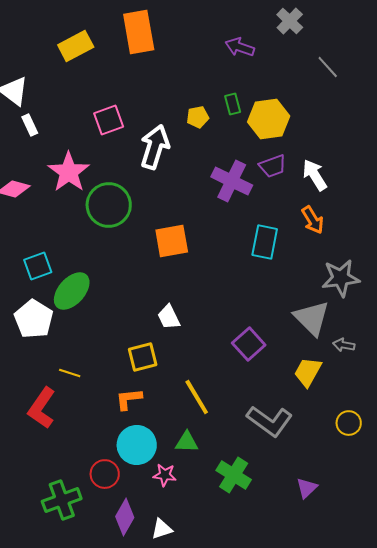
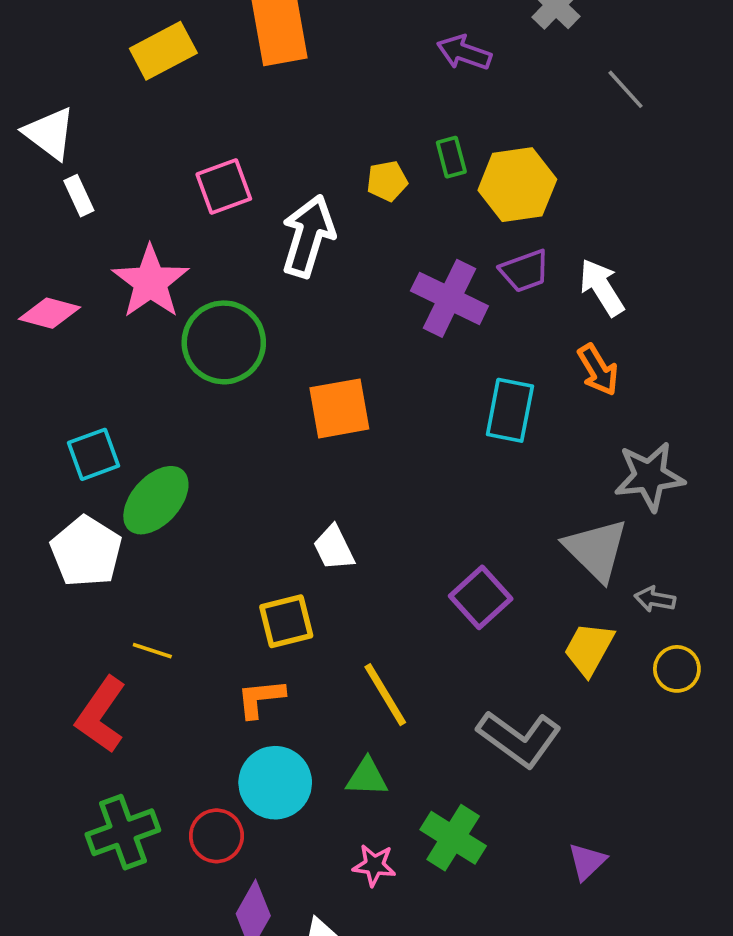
yellow circle: (349, 423) -> (677, 669), moved
pink star: (165, 475) -> (374, 865), moved
green cross: (62, 500) -> (123, 832), moved

